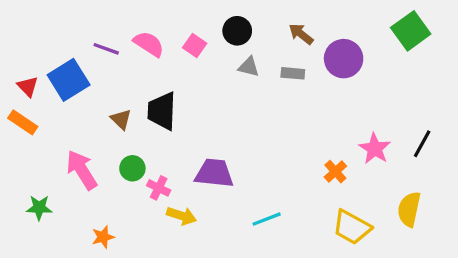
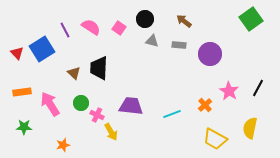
purple line: (106, 49) -> (65, 30), turned 42
purple circle: (344, 59) -> (210, 54), moved
orange rectangle: (23, 122) -> (22, 92), moved, turned -42
yellow arrow: (182, 216) -> (111, 132), turned 42
cyan line: (267, 219) -> (172, 114), moved

